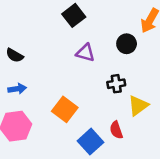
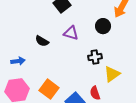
black semicircle: (15, 55) -> (42, 41), moved
orange square: (65, 109) -> (49, 89), moved

